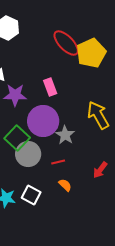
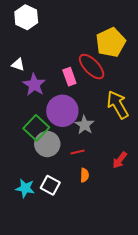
red ellipse: (66, 43) -> (92, 67), moved
purple star: (15, 95) -> (34, 85), turned 30
orange semicircle: (65, 185) -> (85, 175), turned 48

